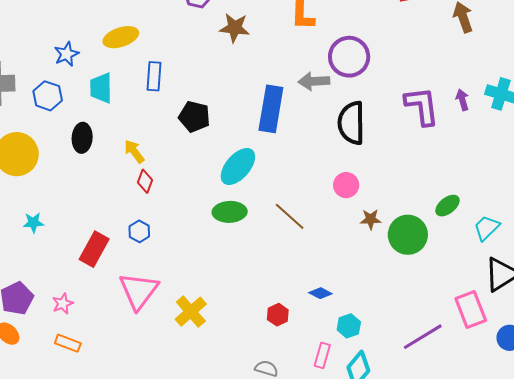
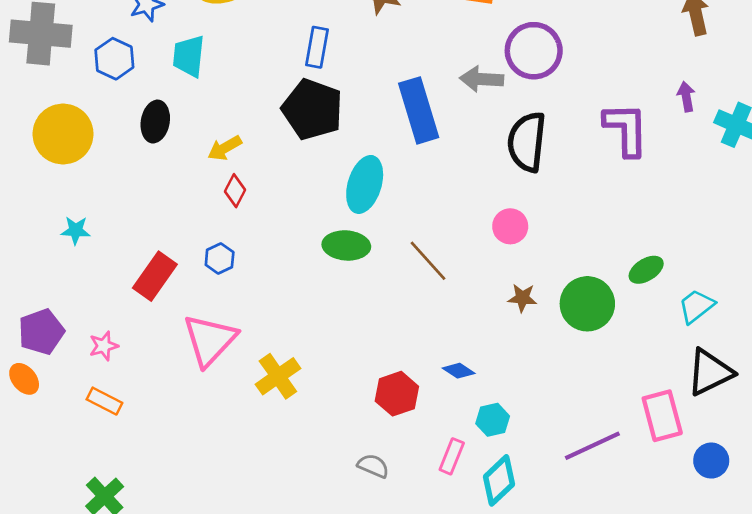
blue rectangle: (154, 76) -> (317, 47), moved
purple arrow: (462, 100) -> (686, 97), moved
blue rectangle: (271, 109) -> (419, 110), turned -33
black pentagon: (194, 117) -> (312, 109), size x1.4
yellow arrow: (134, 151) -> (225, 148), turned -90
cyan ellipse: (238, 166) -> (365, 184), turned -30
brown star: (371, 219) -> (522, 298), moved
red hexagon: (278, 315) -> (397, 394), size x1.4

